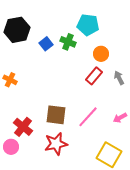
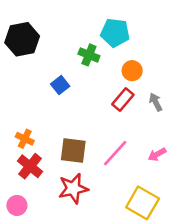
blue square: (46, 44) -> (60, 85), moved
orange cross: (10, 80) -> (25, 139), moved
pink circle: (11, 147) -> (17, 205), moved

